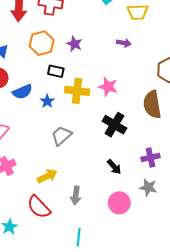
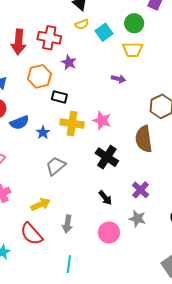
purple star: (74, 44) -> (69, 62), moved
black rectangle: (56, 71) -> (59, 97), moved
purple cross: (151, 158) -> (141, 190), turned -36

